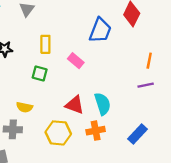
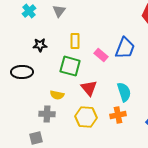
blue trapezoid: (100, 30) -> (125, 48), moved
green square: (40, 73) -> (70, 66), size x1.5
red triangle: (75, 105) -> (89, 88), moved, turned 30

